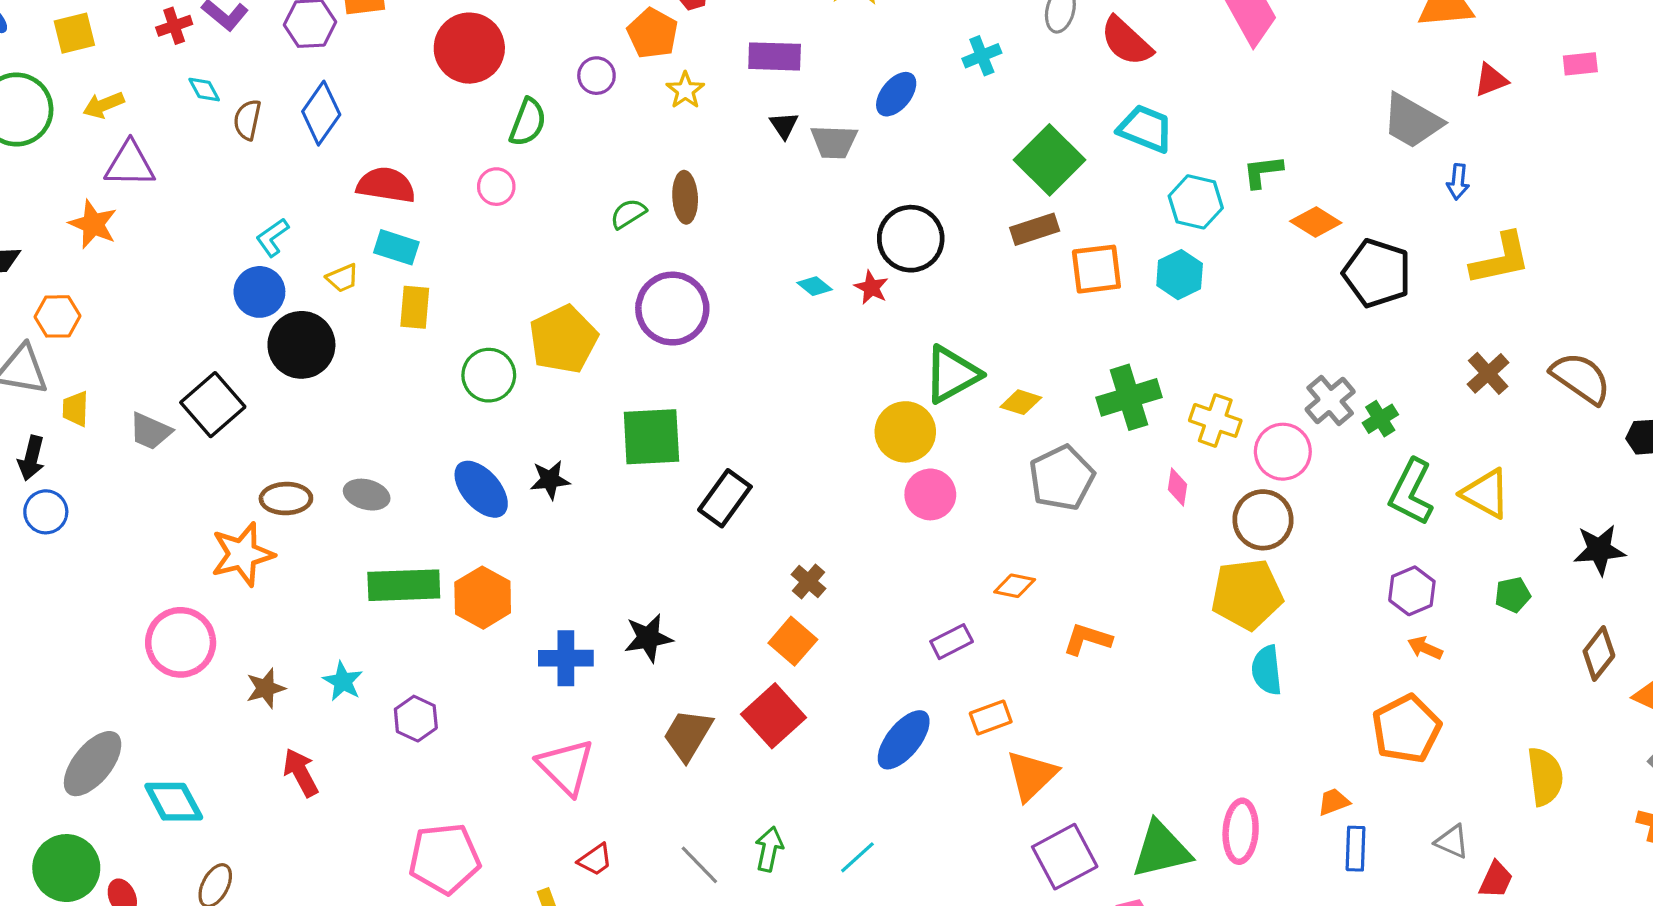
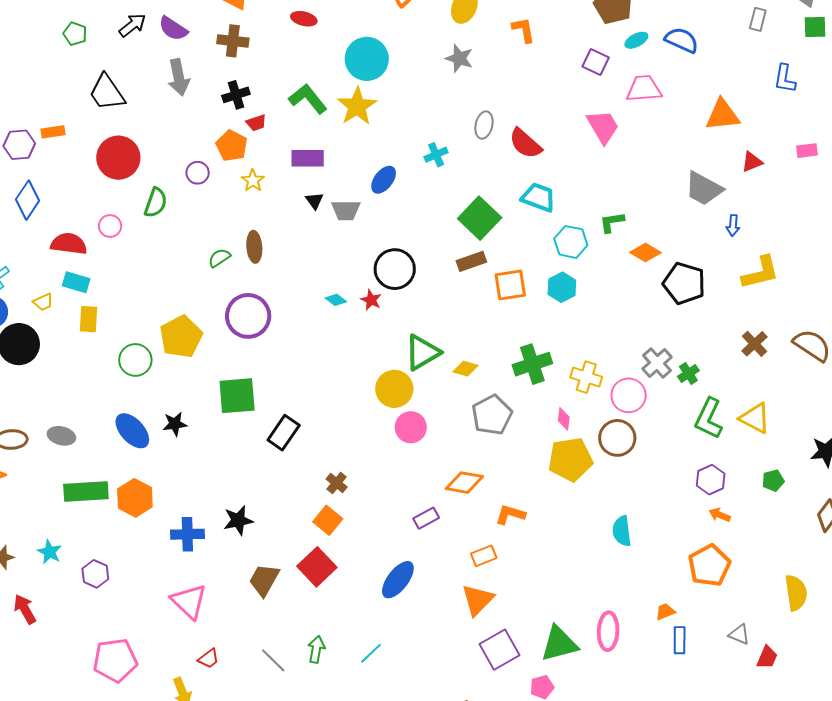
pink circle: (496, 187) -> (110, 226), moved
orange diamond: (1015, 586) -> (464, 483), size x1.5
yellow pentagon: (1247, 594) -> (570, 459), moved
orange rectangle: (991, 717) -> (484, 556), moved

